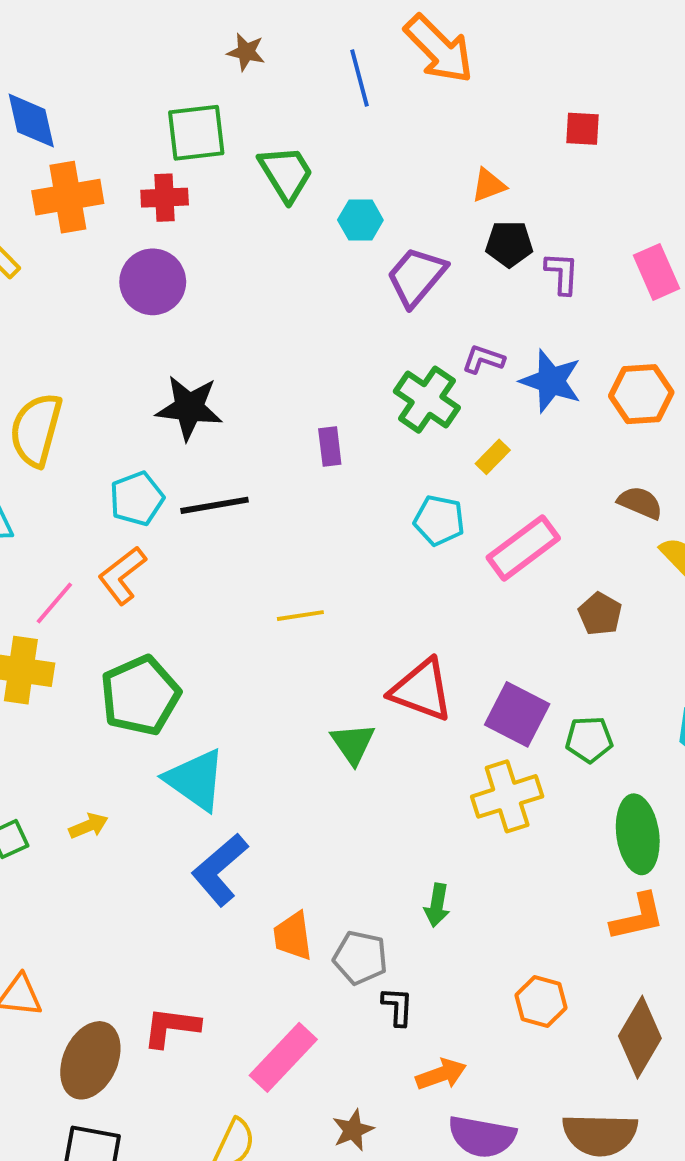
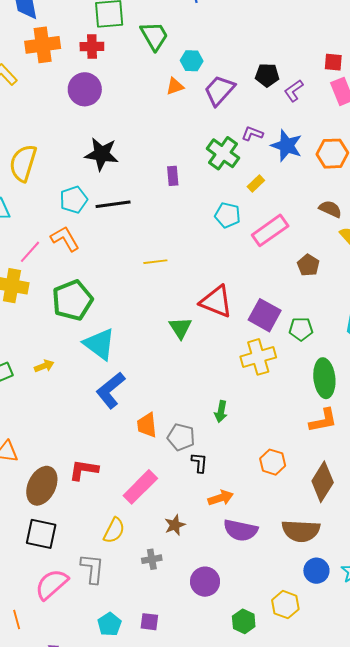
red square: (582, 129) -> (333, 62), moved
orange triangle: (488, 185) -> (175, 86), moved
purple L-shape: (562, 273) -> (294, 91), turned -130
orange L-shape: (122, 575) -> (65, 239), turned 96

